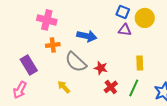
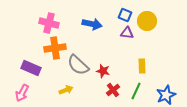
blue arrow: (87, 36) -> (92, 24), moved
orange cross: (53, 45) -> (55, 48), size x1.5
purple rectangle: (29, 65) -> (31, 68), turned -36
yellow arrow: (64, 87) -> (66, 90), turned 112

